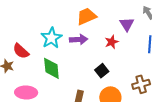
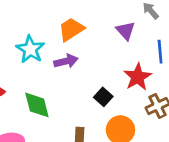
cyan star: (51, 38) -> (30, 49), moved
red star: (112, 42) -> (138, 77), moved, size x1.5

